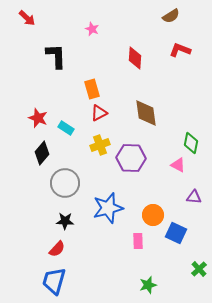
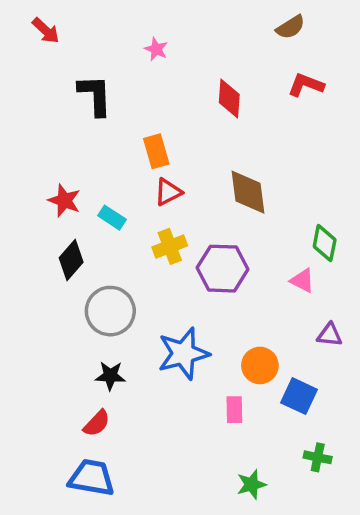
green cross: (199, 269) -> (318, 457), moved, turned -35
blue trapezoid: (54, 281) -> (92, 478), turned 84

